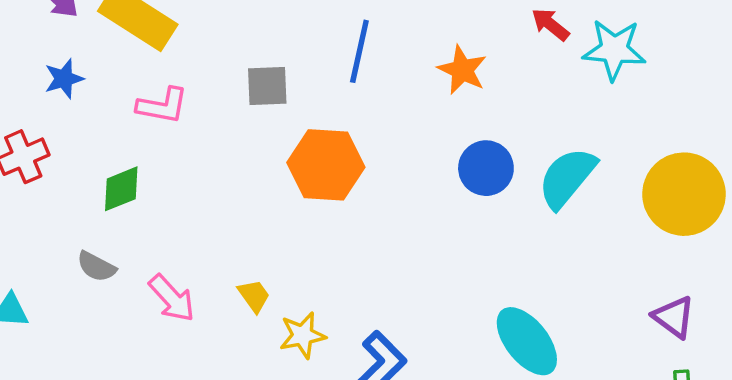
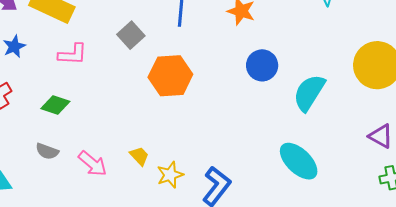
gray square: (267, 86) -> (131, 35), turned -32
cyan semicircle: (567, 178) -> (309, 93), moved
green diamond: (121, 189) -> (55, 105), turned 48

